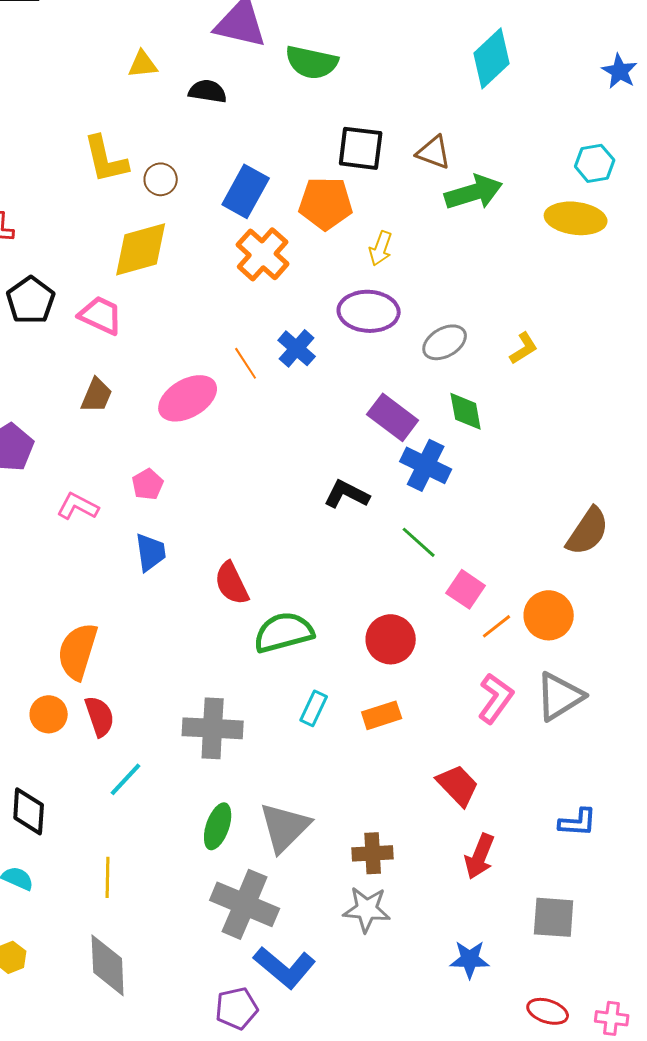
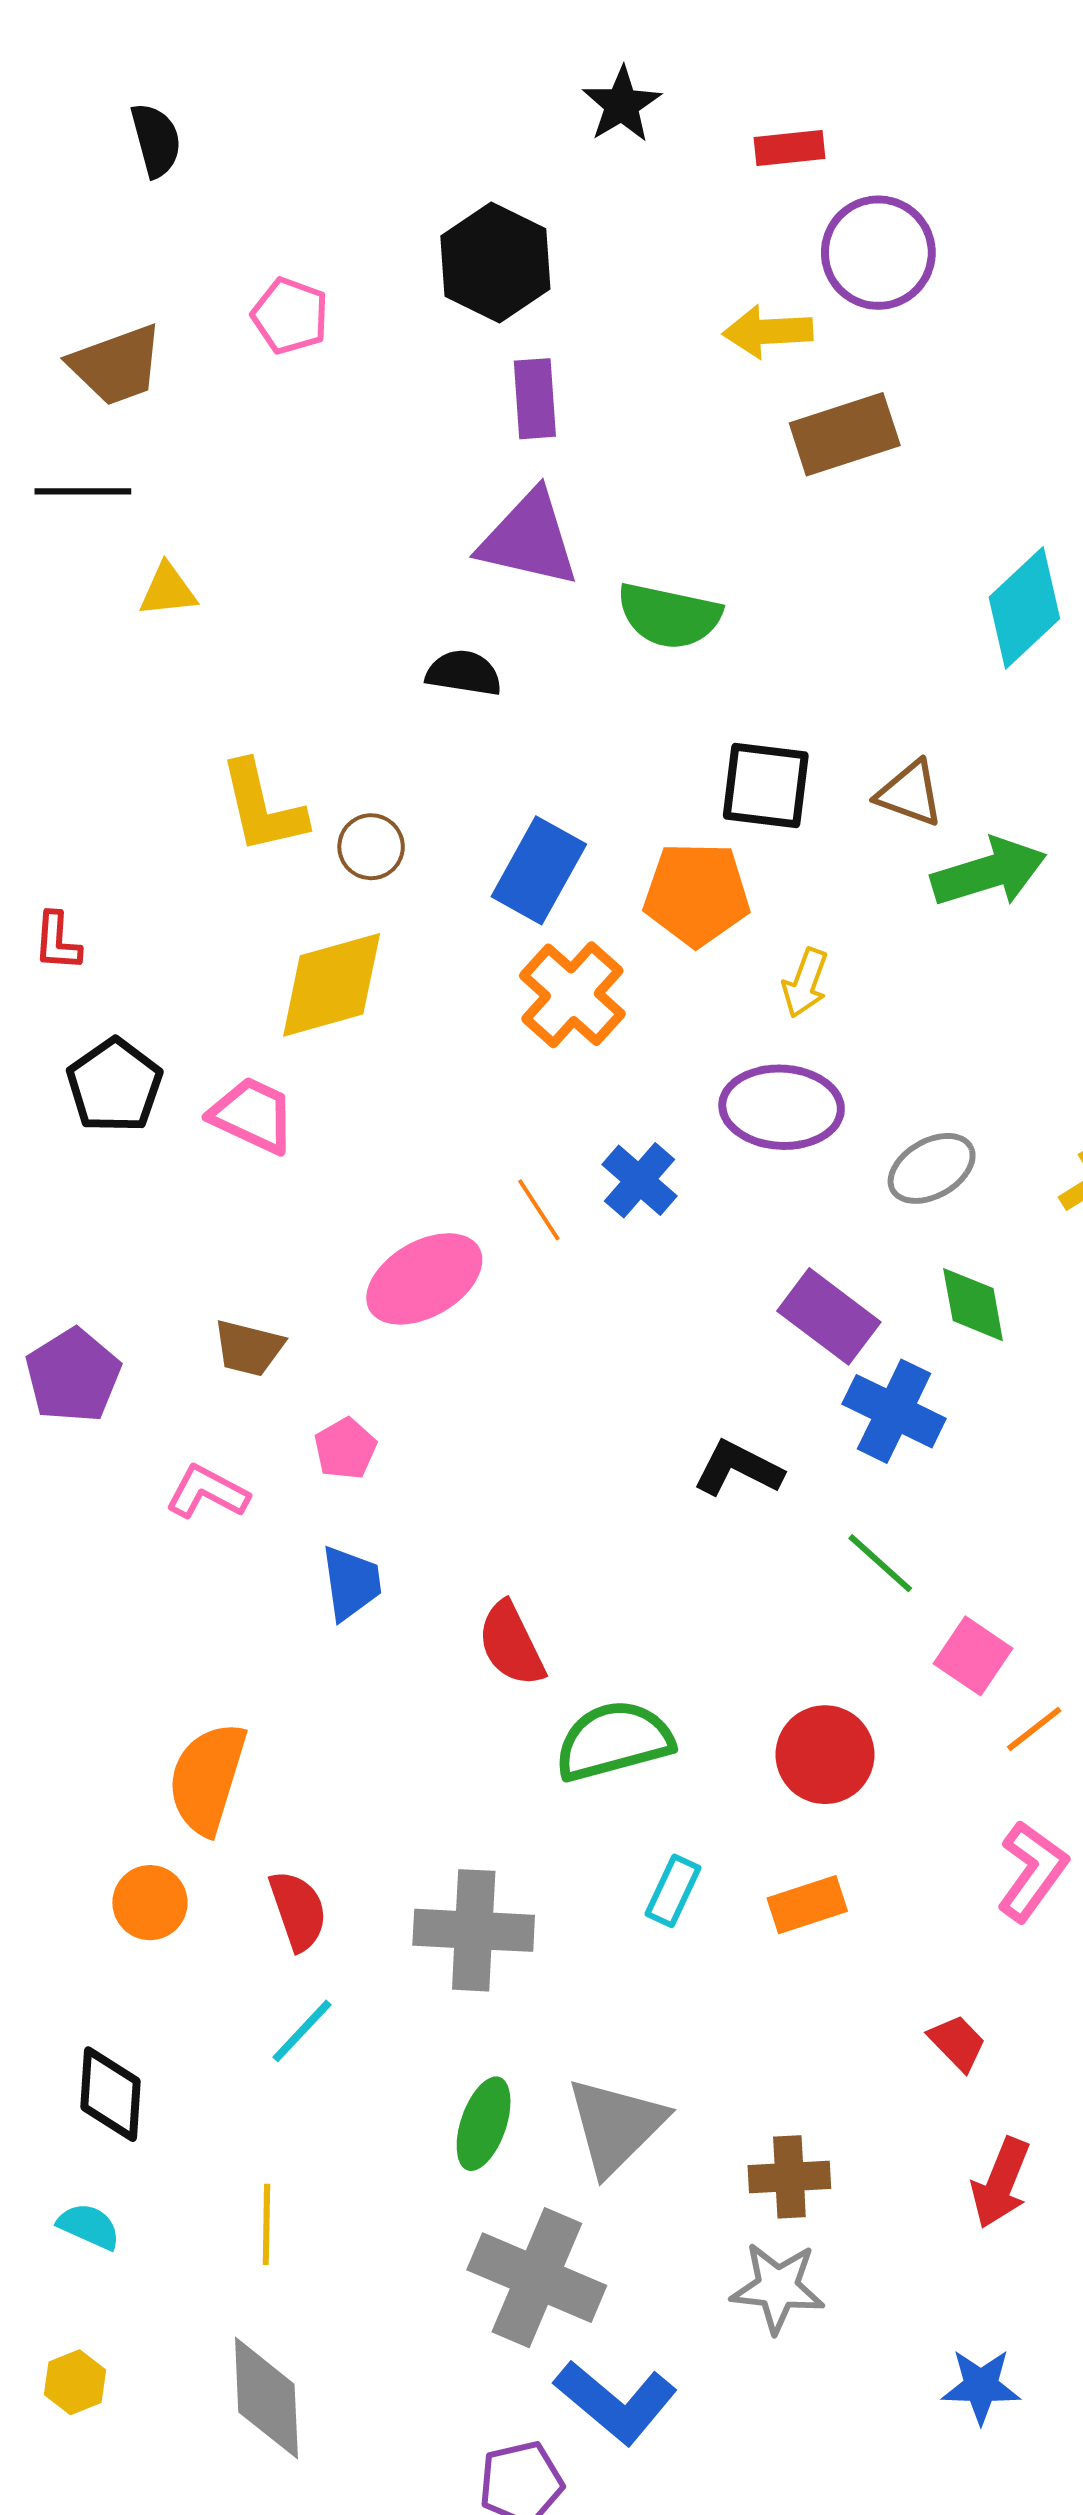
yellow triangle: (143, 64) -> (168, 590), moved
brown trapezoid: (97, 395) -> (249, 1348), moved, turned 81
red semicircle: (100, 716) -> (298, 1911), moved
red trapezoid: (458, 785) -> (957, 2043), size x0.7

